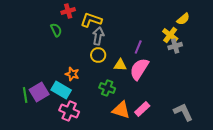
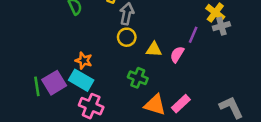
purple line: (138, 47) -> (193, 35), moved
pink semicircle: (139, 69) -> (177, 54), size x0.6
orange star: (72, 74) -> (84, 61), moved

